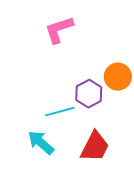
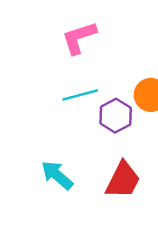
cyan line: (60, 112) -> (80, 95), moved

